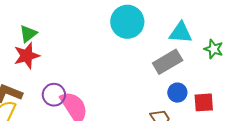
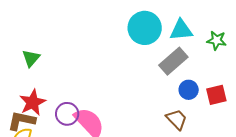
cyan circle: (127, 22) -> (145, 28), moved
red star: (27, 56) -> (33, 102), moved

